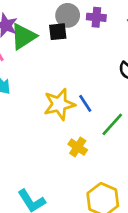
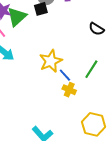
blue line: (85, 103) -> (65, 75), moved

